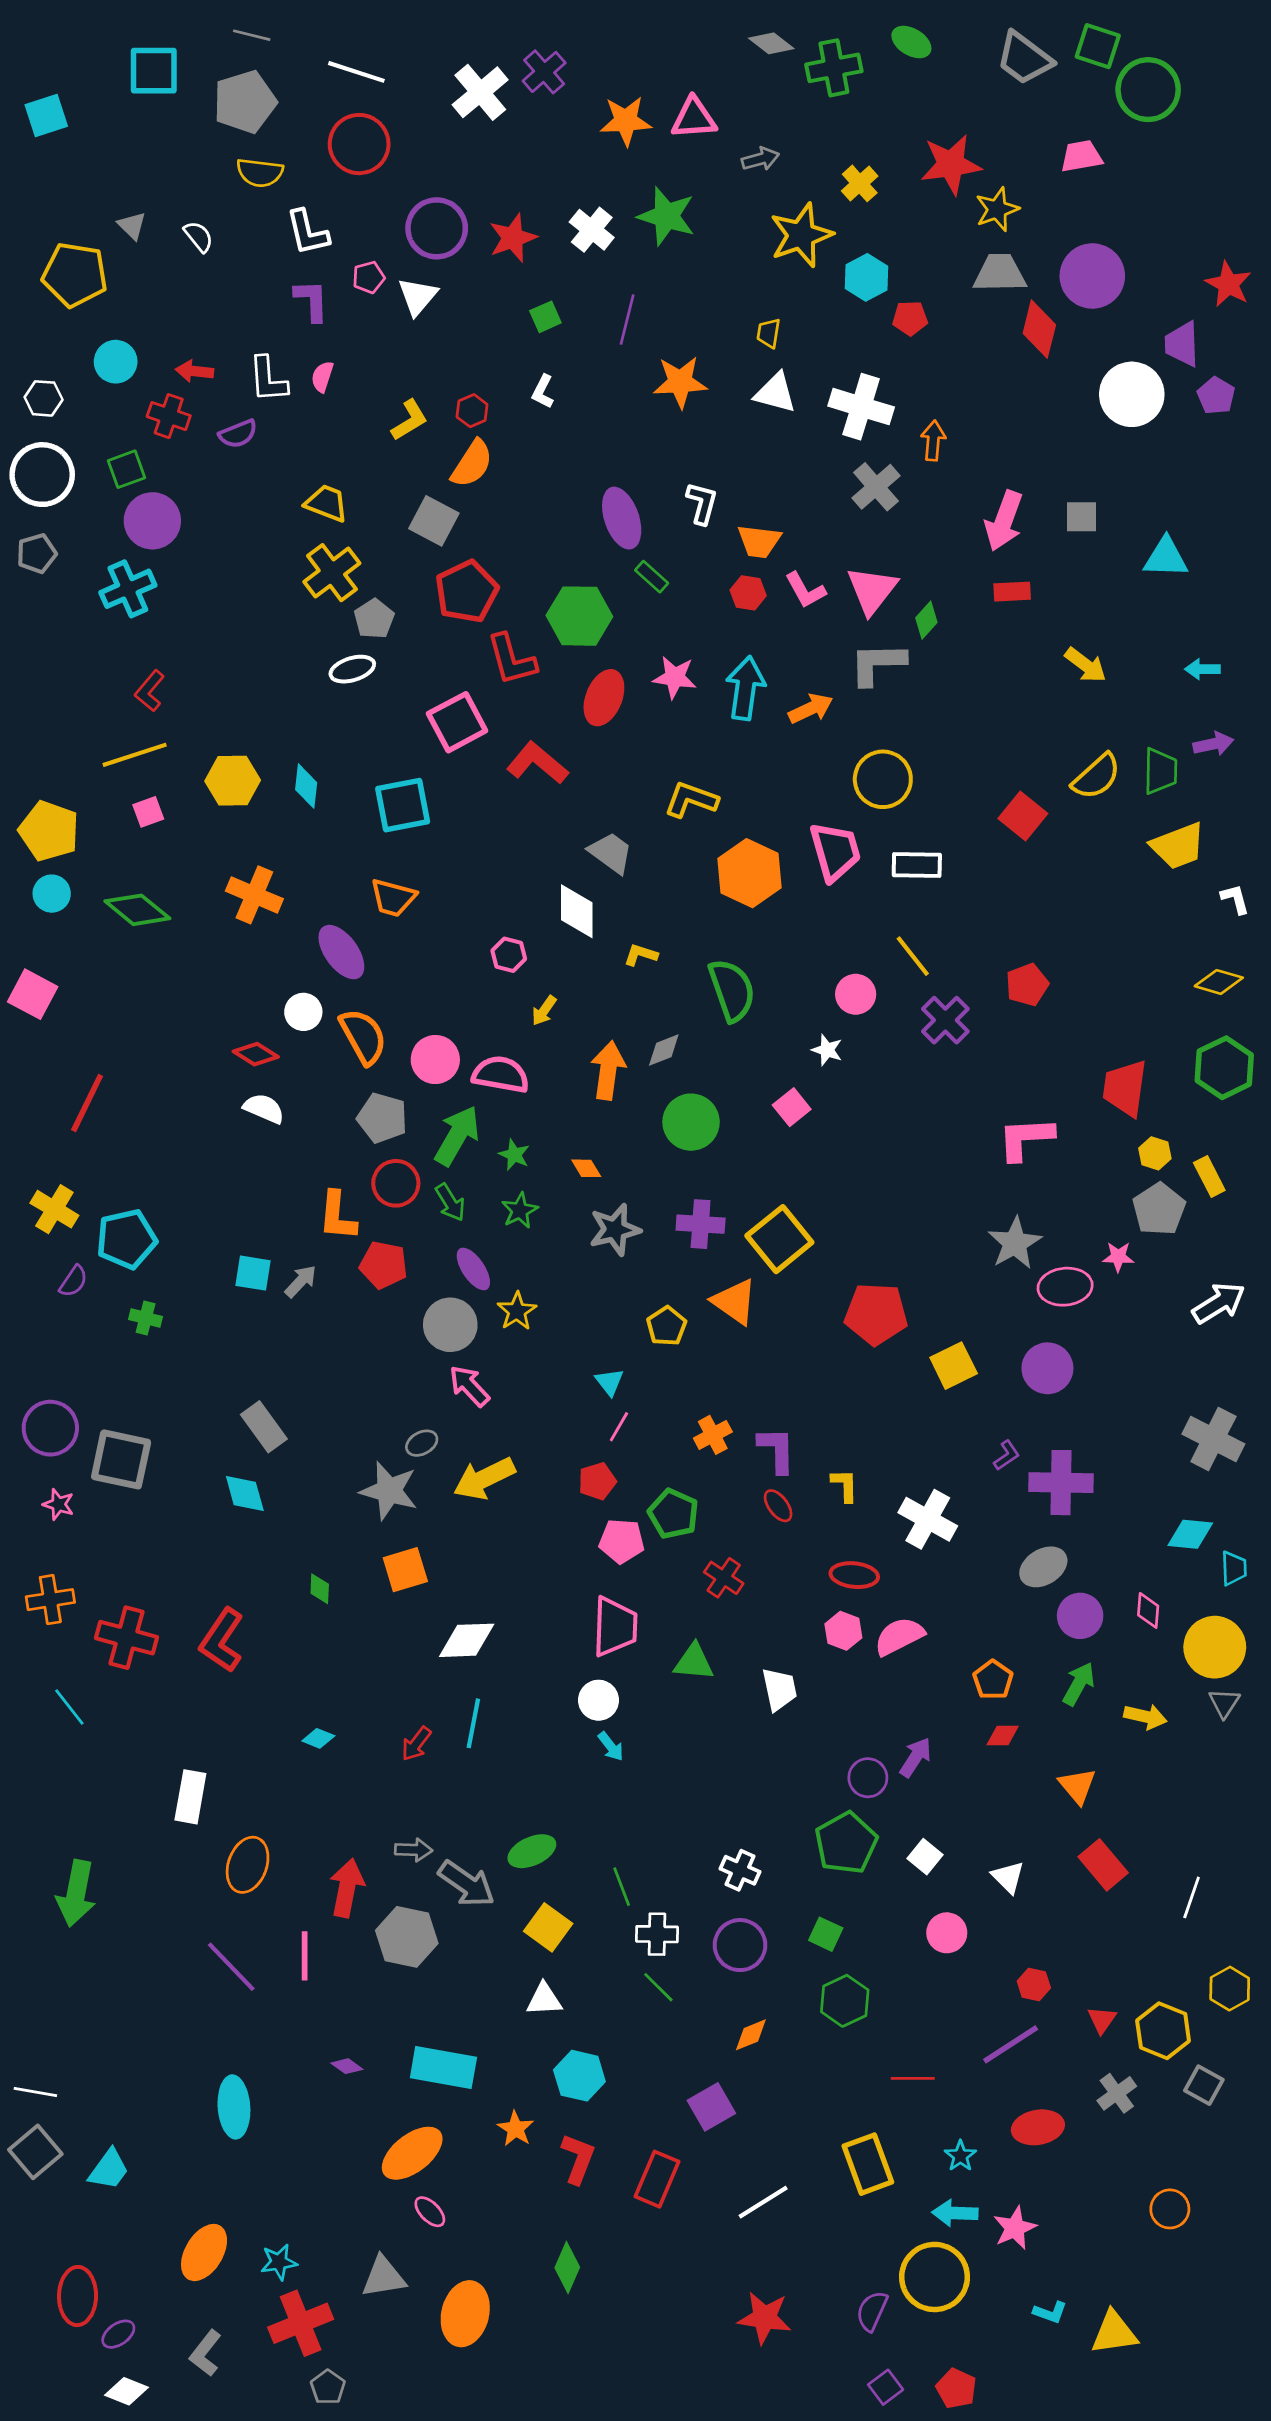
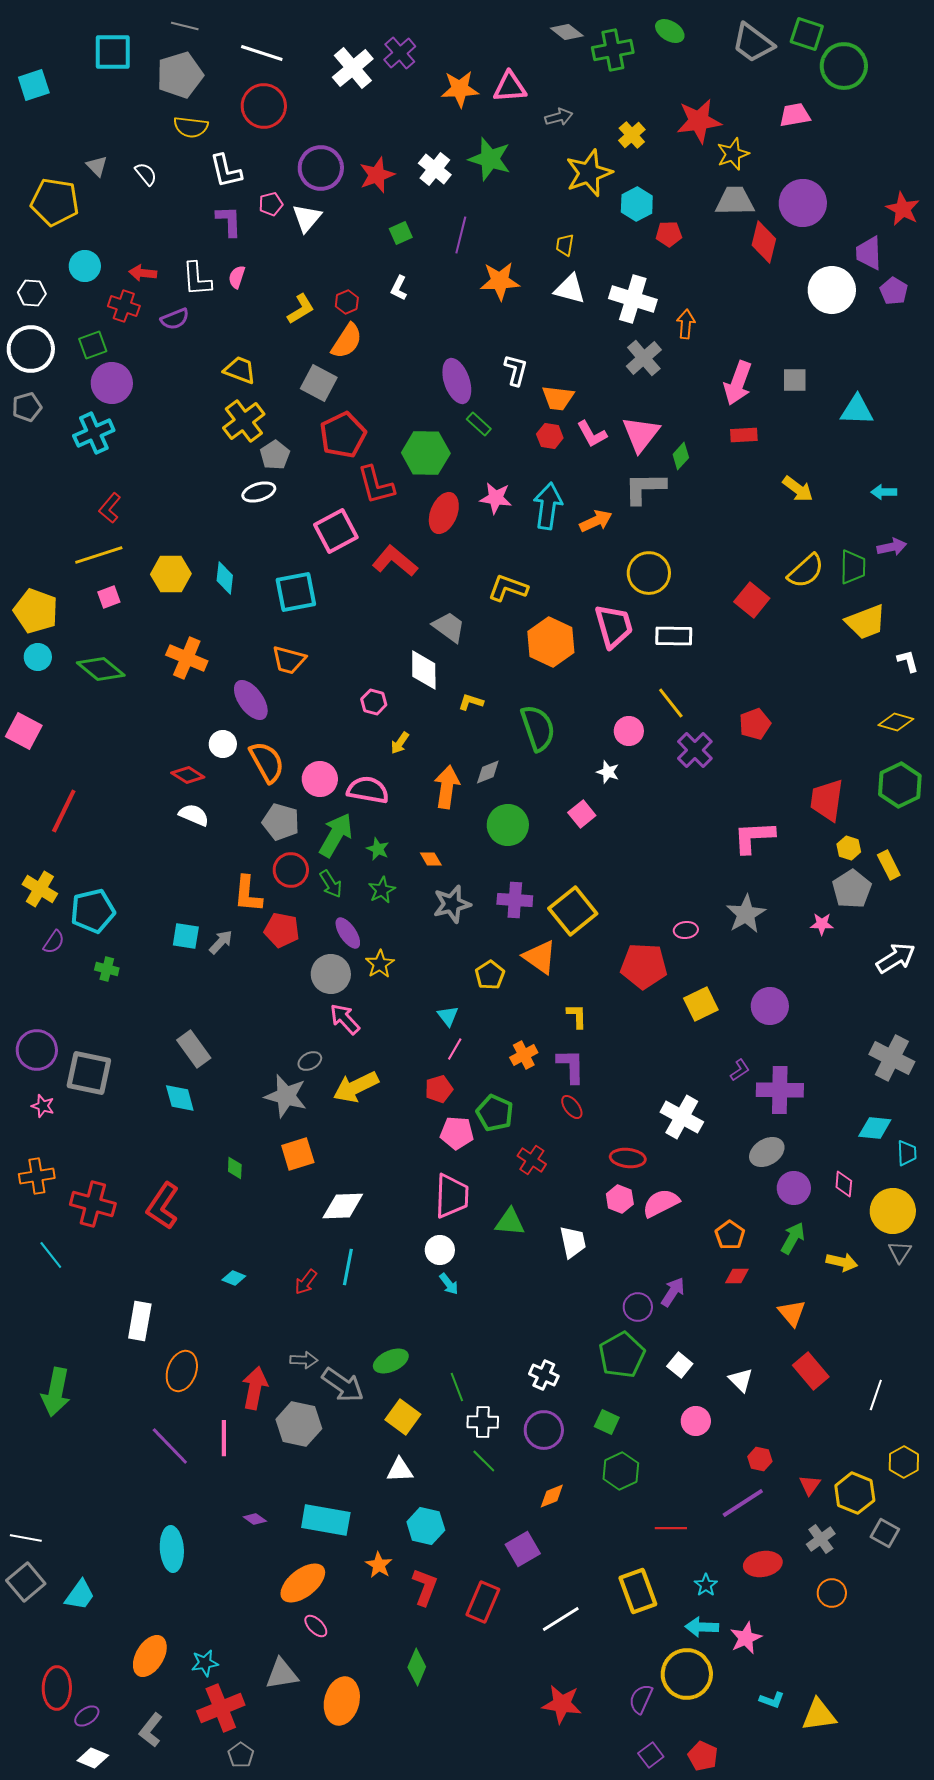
pink ellipse: (1065, 1287) -> (686, 930), moved, size x0.6
yellow L-shape: (845, 1485) -> (577, 1016), moved
orange circle: (1170, 2209) -> (832, 1593), moved

